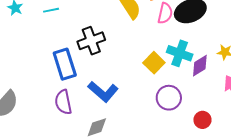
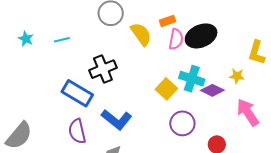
blue rectangle: (65, 64) -> (77, 93), turned -40
purple diamond: (200, 66) -> (212, 90), turned 60

